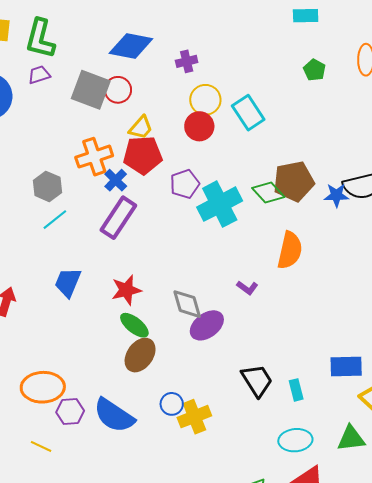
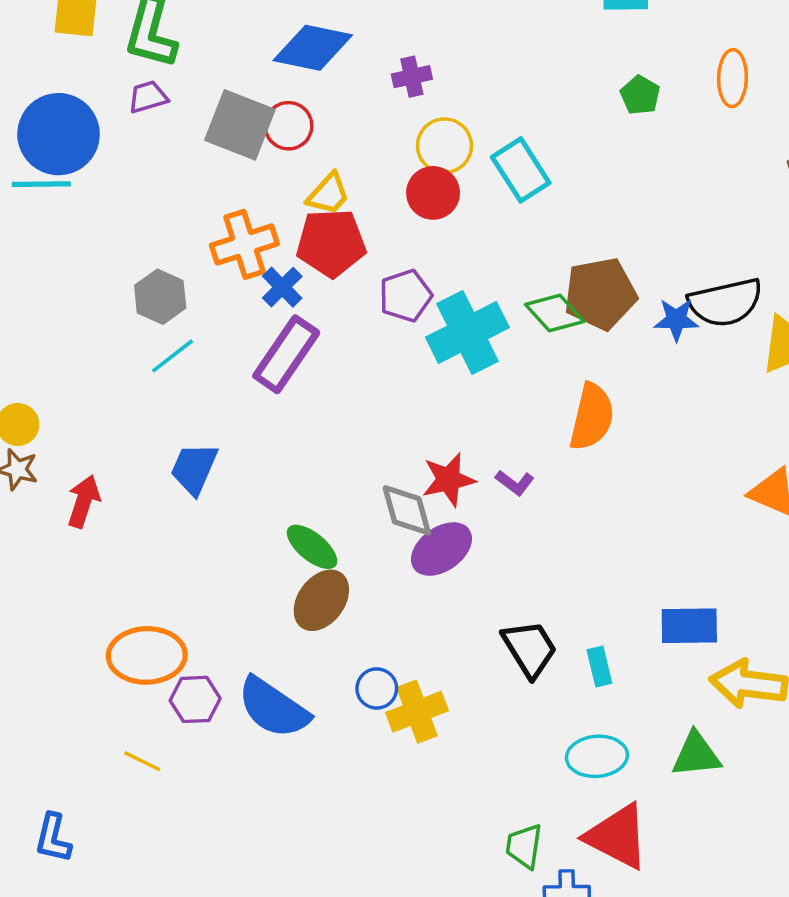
red star: (126, 290) -> (449, 480), moved

